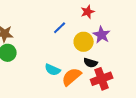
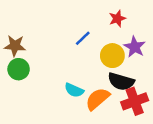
black semicircle: (91, 63) -> (121, 82), size x1.5

